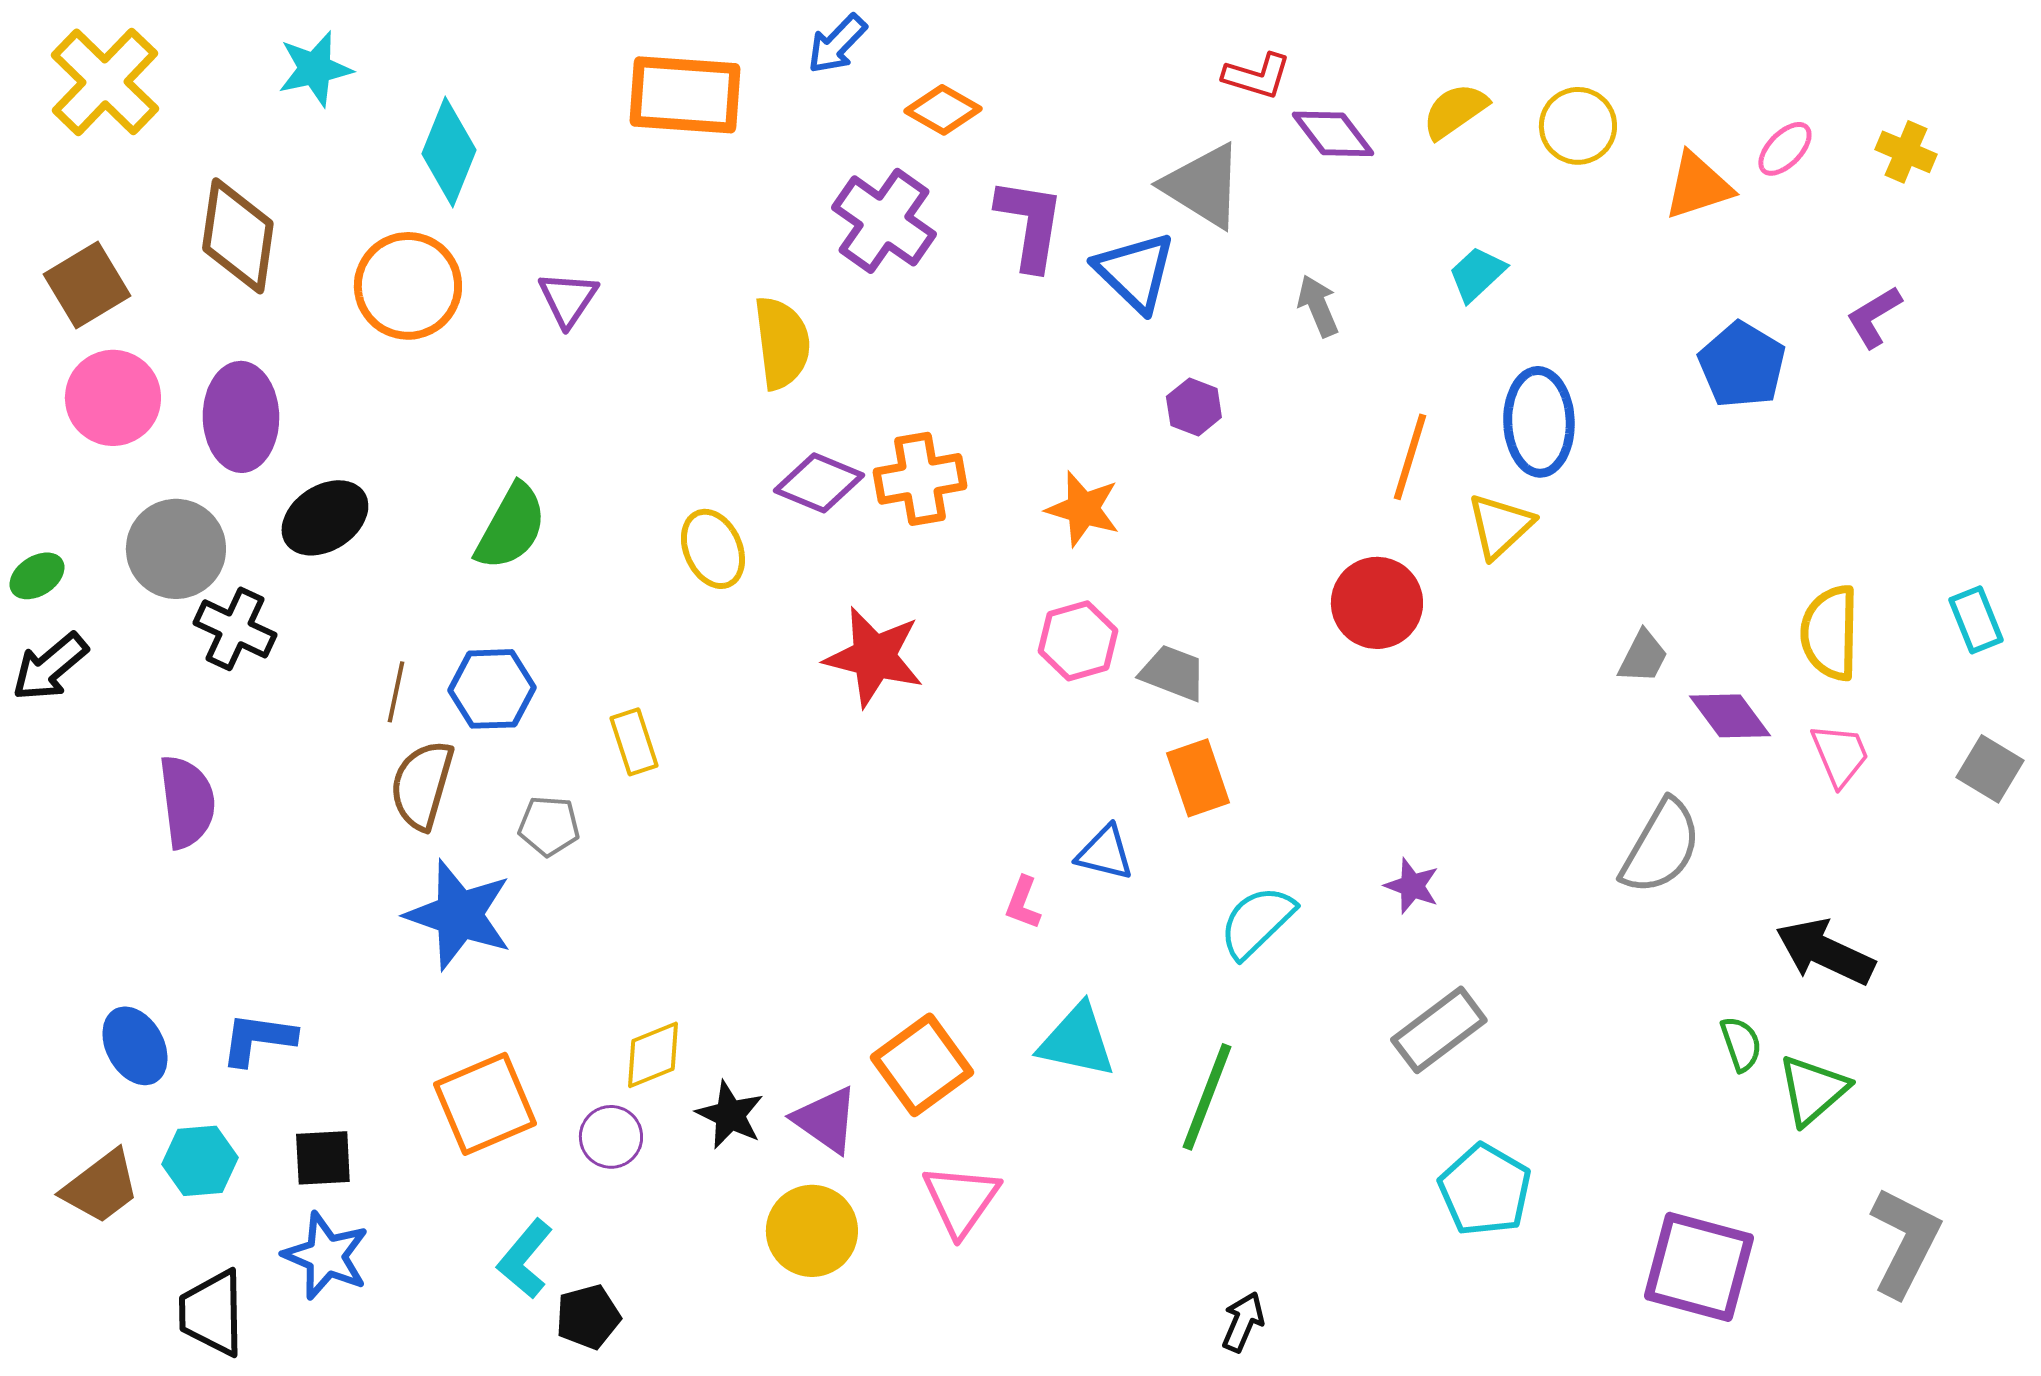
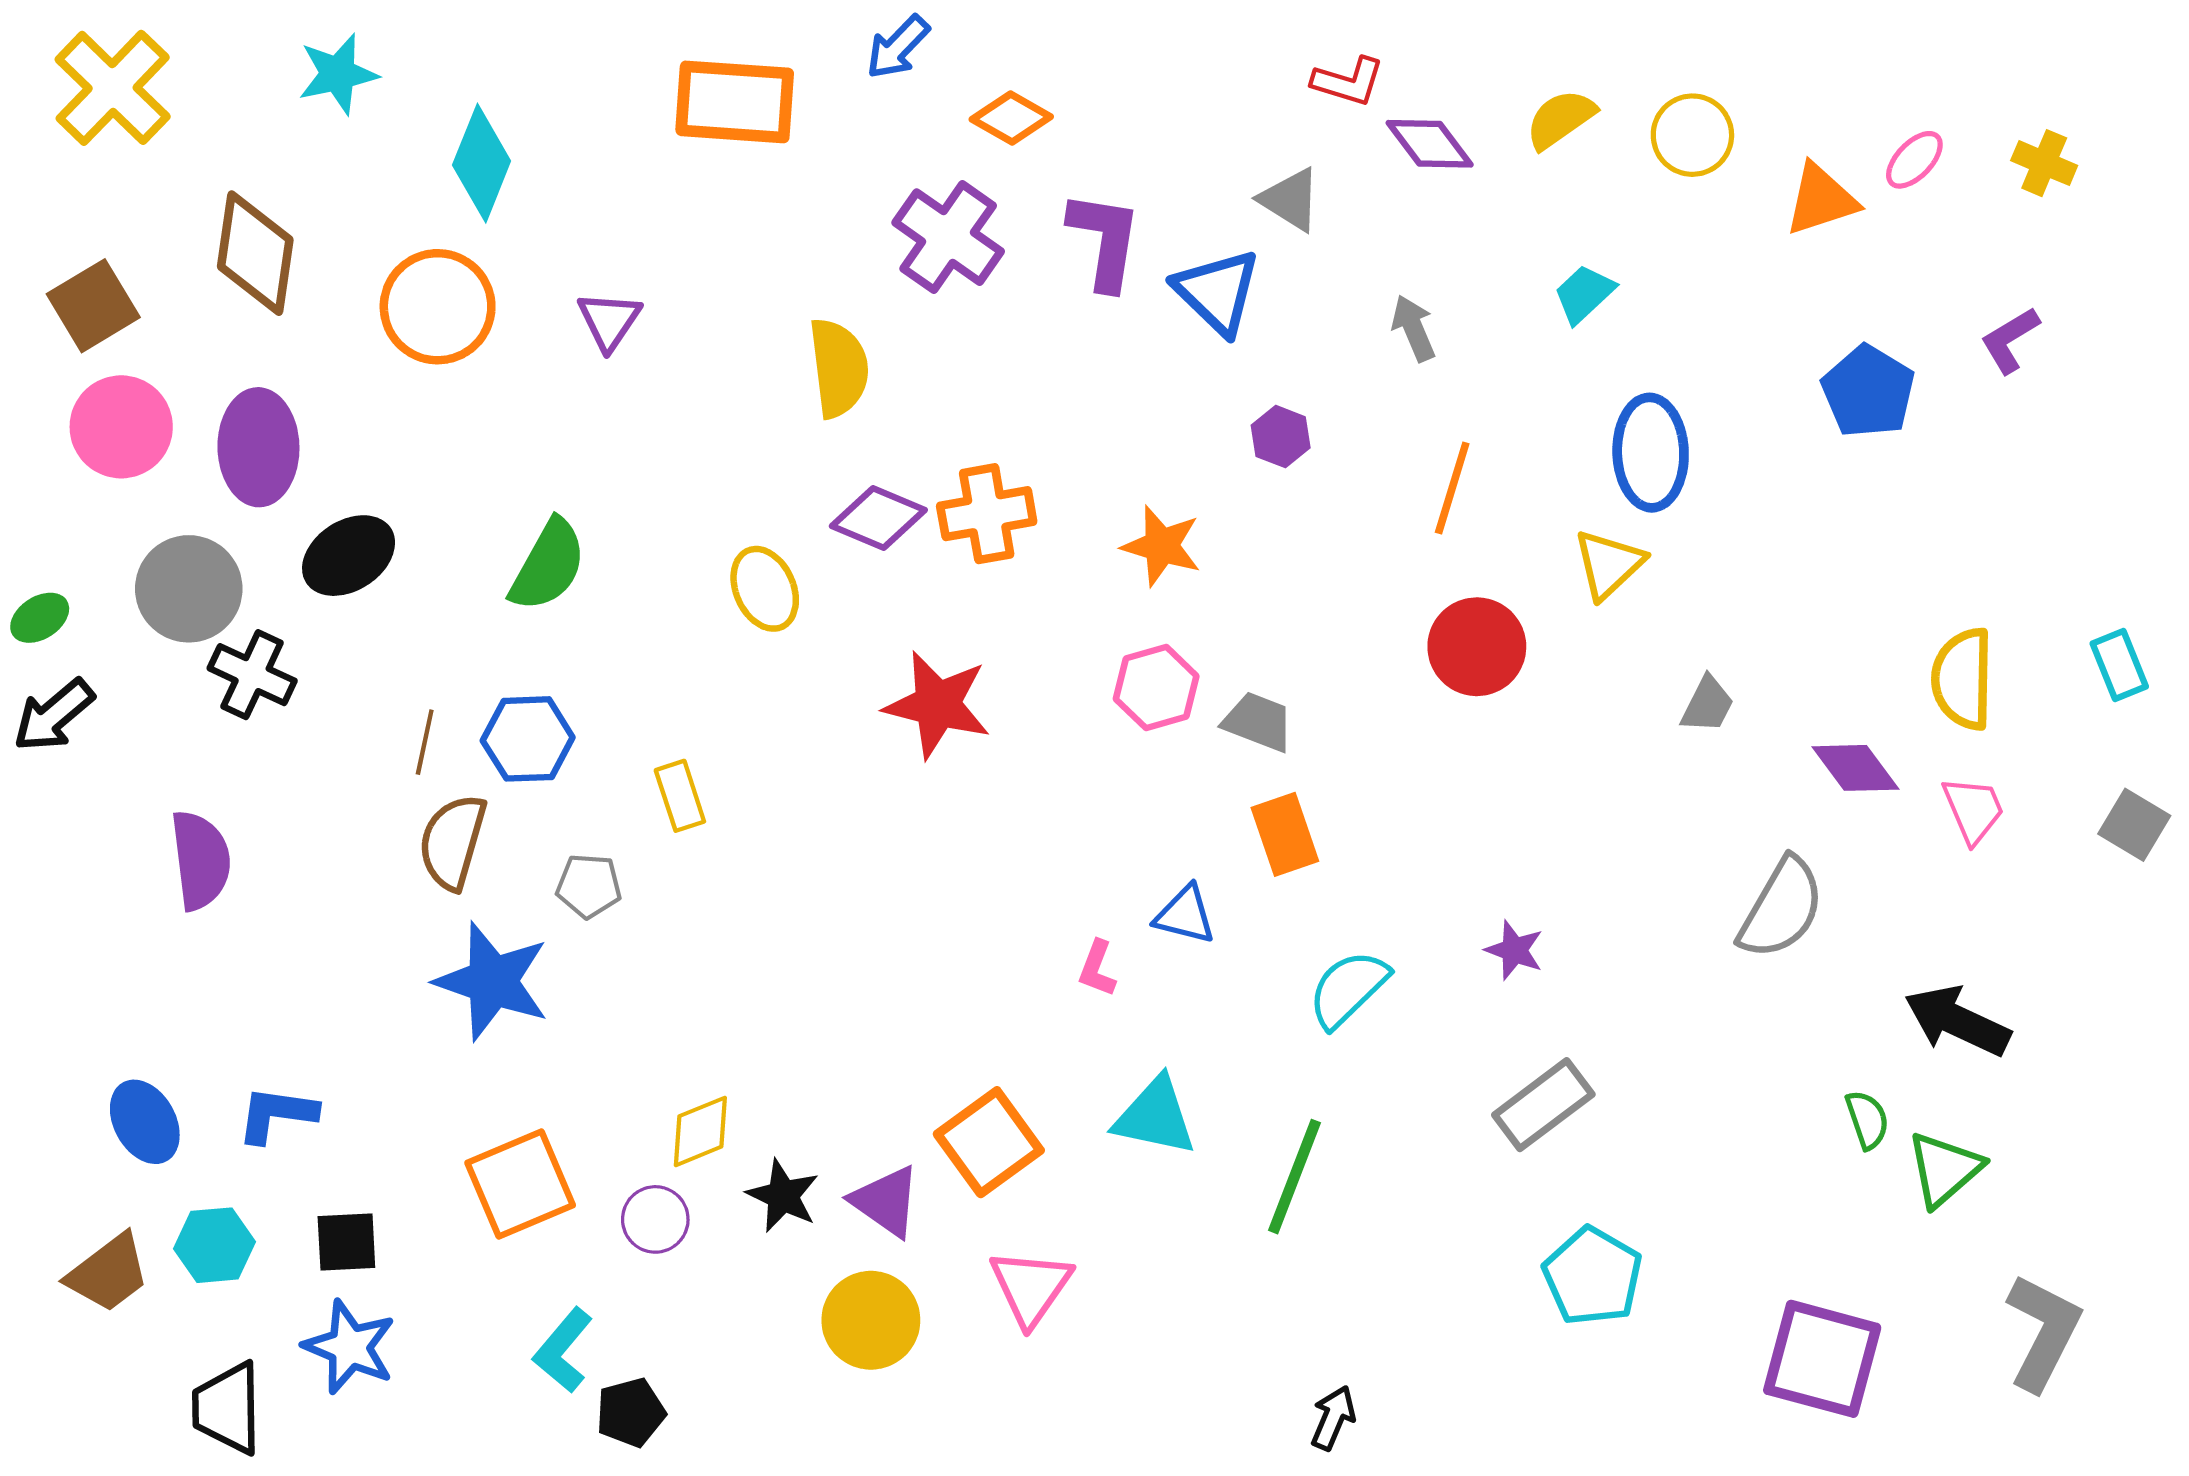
gray triangle: (1203, 186) -> (1290, 199), size x0.7
orange line: (1410, 457) -> (1452, 488), moved
gray trapezoid: (1643, 657) -> (1707, 705), moved

